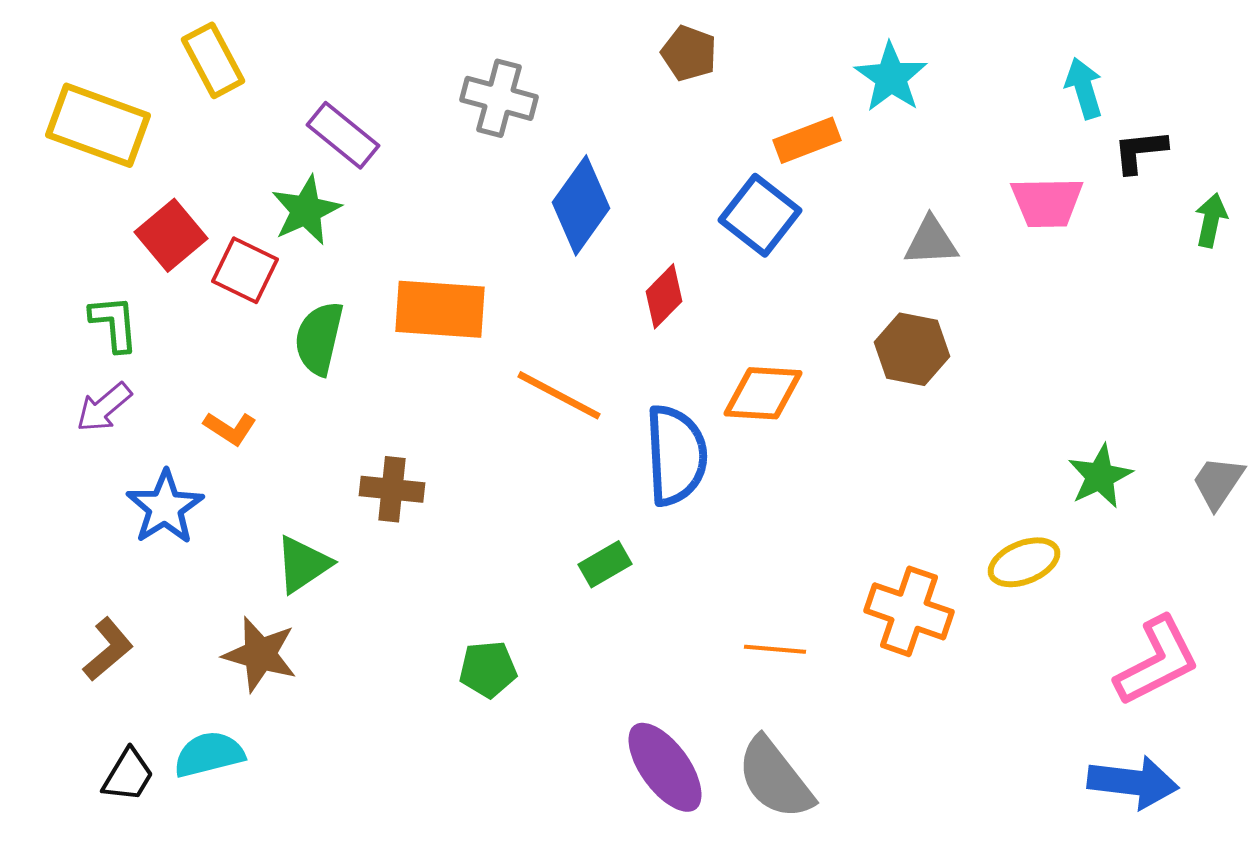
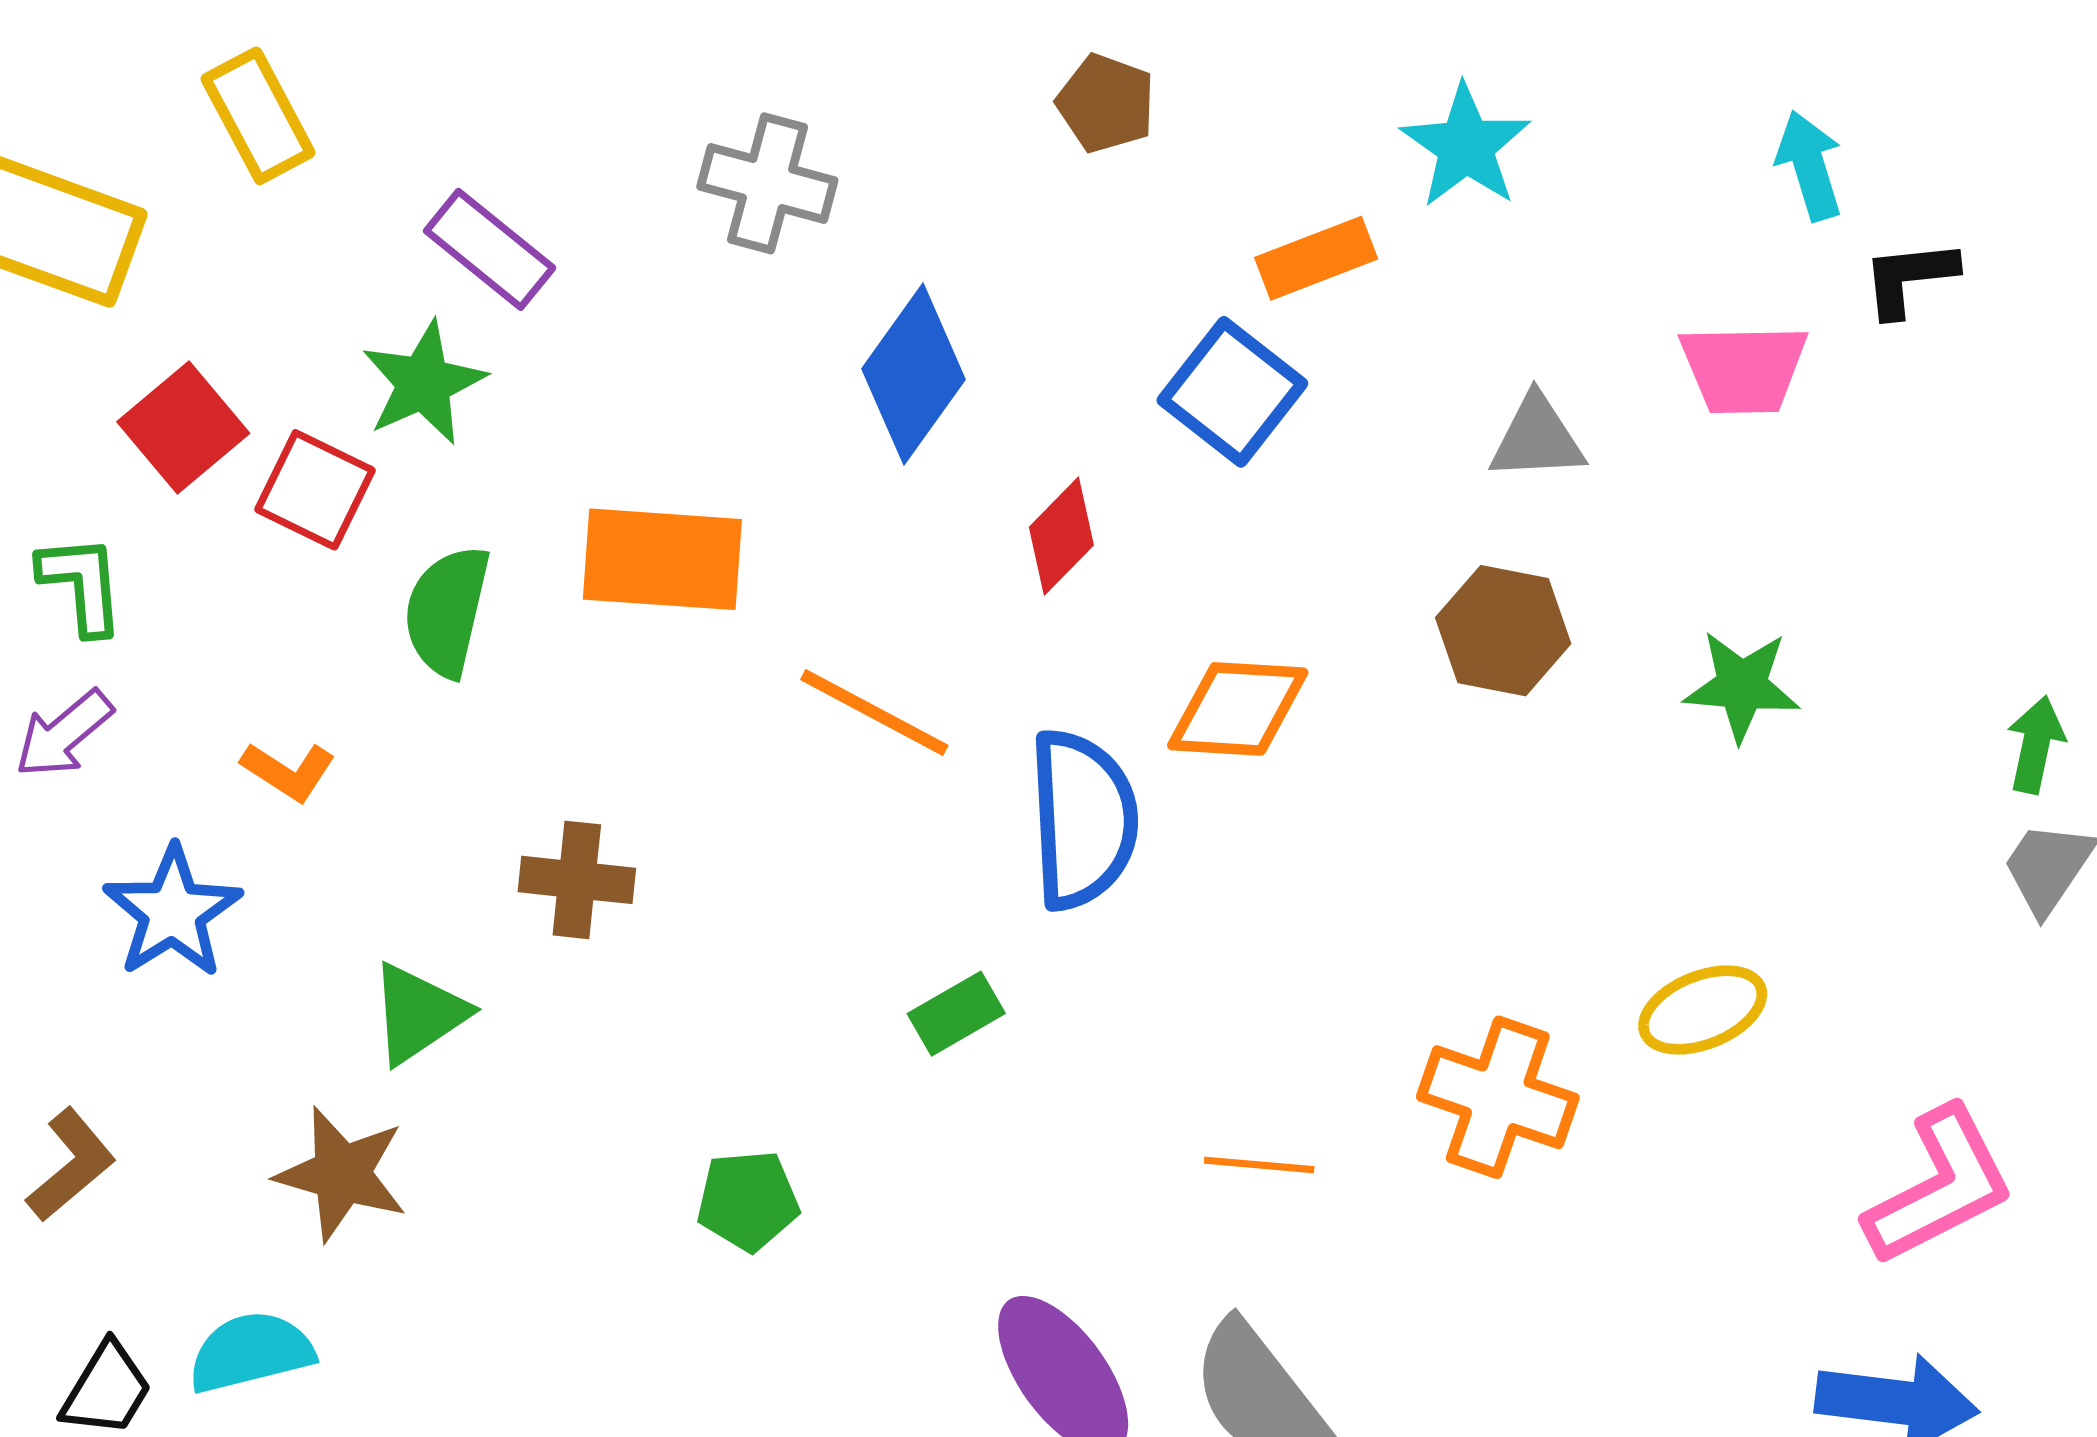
green arrow: (1211, 220) -> (2036, 745), moved
green star: (1100, 476) -> (1742, 686), moved, turned 30

